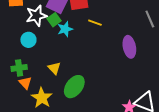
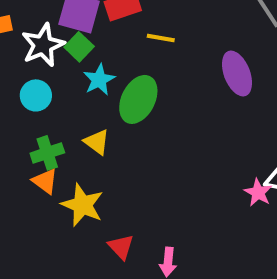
cyan star: (65, 29) -> (99, 80), moved
green cross: (19, 68) -> (47, 153), moved
green ellipse: (74, 87) -> (138, 99), moved

